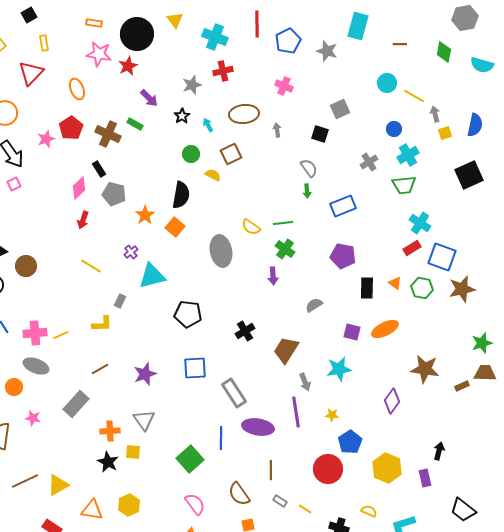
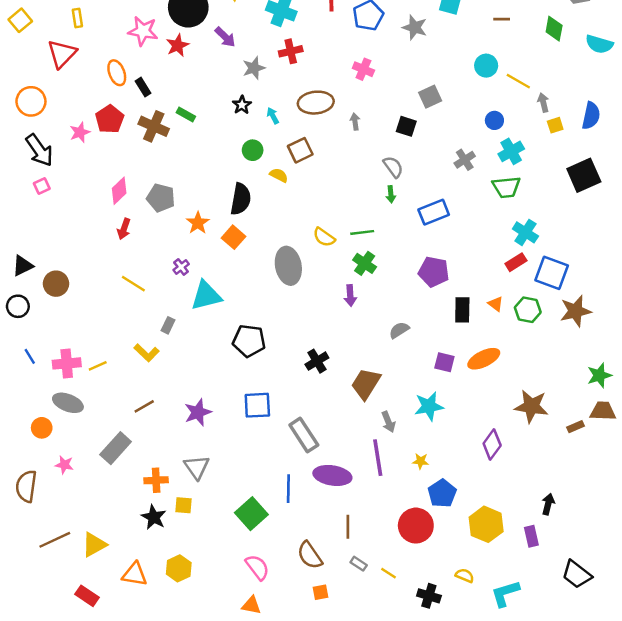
purple arrow: (149, 98) -> (225, 37), moved
black rectangle: (99, 169) -> (143, 87), moved
yellow L-shape: (102, 324) -> (147, 353), turned 45

